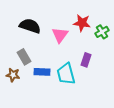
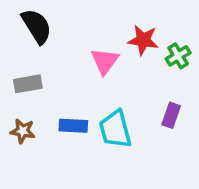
black semicircle: (30, 26) -> (37, 26), moved, turned 40
gray rectangle: (24, 57) -> (28, 84), moved, turned -70
purple rectangle: (86, 60) -> (171, 115), moved

